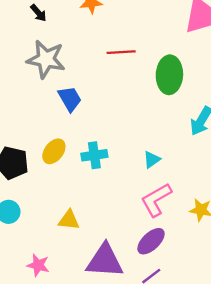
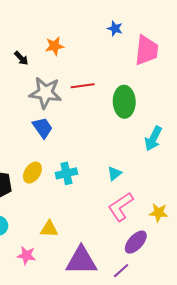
black arrow: (38, 13) -> (21, 58), moved
gray star: (46, 59) -> (45, 93), moved
purple ellipse: (151, 241) -> (136, 242), moved
pink star: (38, 265) -> (26, 255), moved

